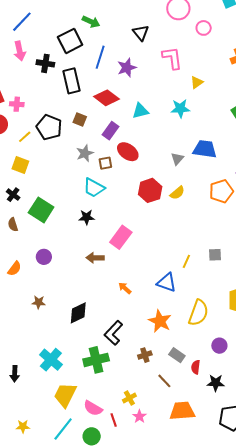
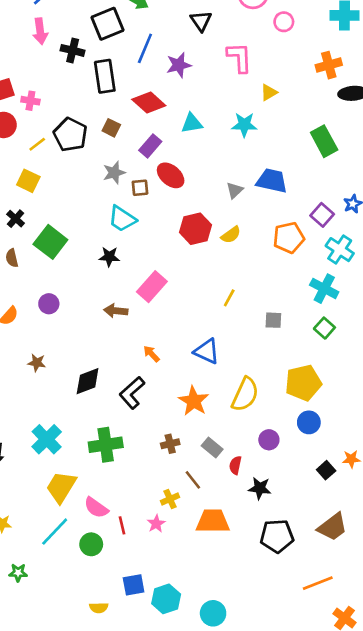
yellow line: (186, 261) -> (229, 298), moved
black L-shape: (113, 333) -> (132, 393), moved
yellow cross: (129, 398) -> (170, 499), moved

